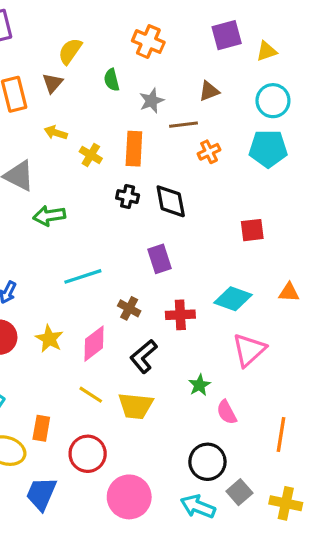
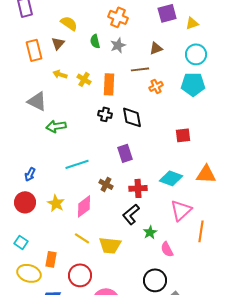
yellow semicircle: (70, 51) -> (69, 23), turned 90
gray star: (152, 101) -> (118, 45), moved
yellow cross: (91, 155) -> (84, 79), moved
orange triangle: (289, 292) -> (206, 174), size x1.5
black L-shape: (144, 356) -> (131, 214), moved
orange line: (281, 435) -> (201, 231), moved

